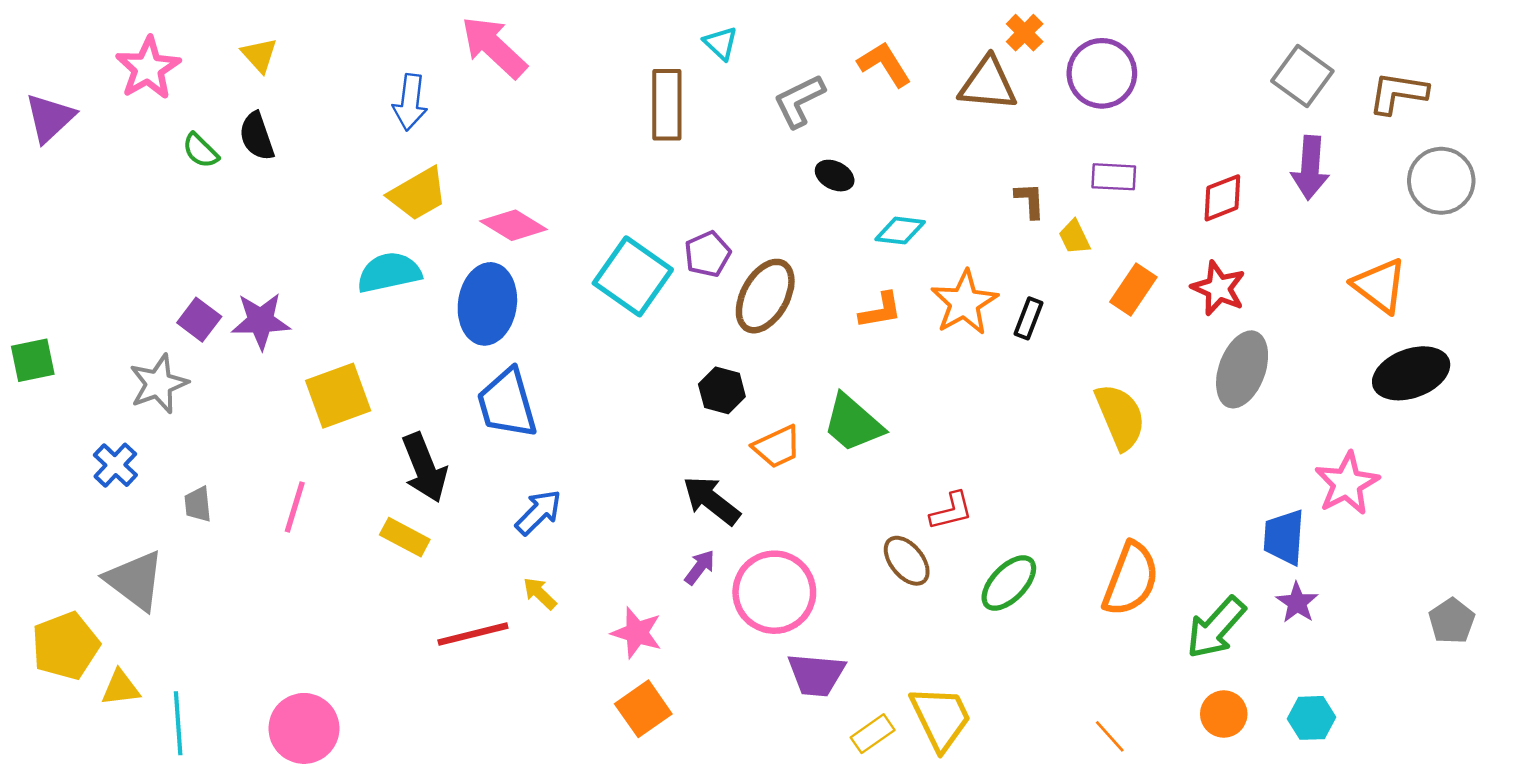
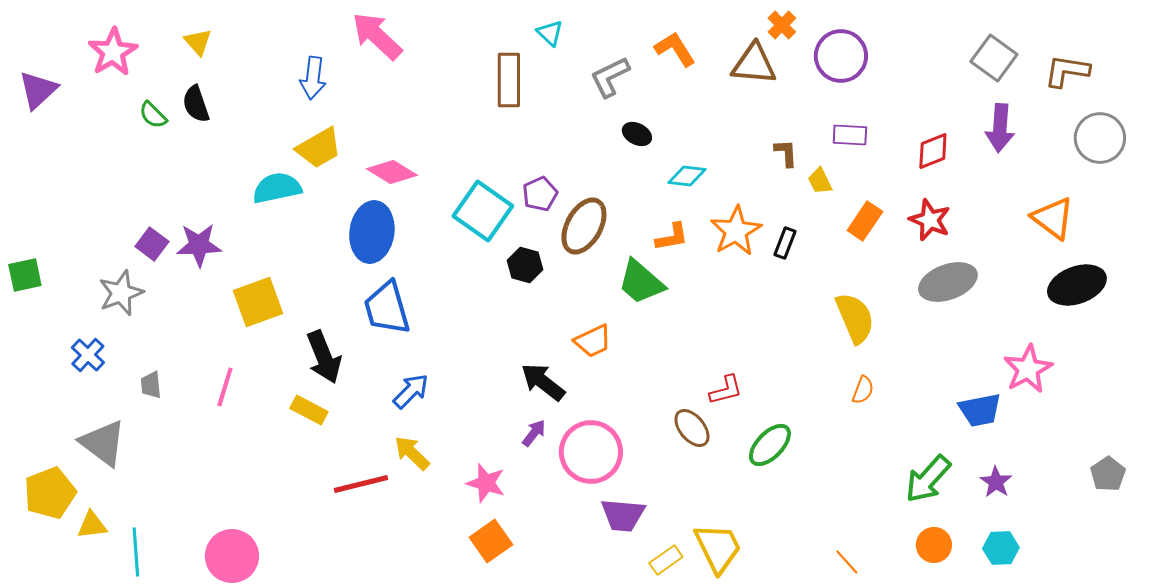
cyan semicircle: (389, 272) -> (277, 188), moved
gray ellipse: (1242, 369) -> (948, 282), turned 50
black hexagon: (722, 390) -> (525, 265), moved
green trapezoid: (853, 423) -> (641, 282), moved
blue trapezoid: (1284, 537) -> (980, 410), turned -105
orange semicircle: (1131, 579) -> (863, 390), moved, size x0.5
yellow arrow: (540, 593) -> (412, 453), size x1.4
purple star: (1297, 603) -> (996, 482), moved

